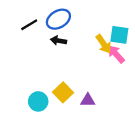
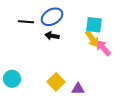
black line: (29, 25) -> (26, 22), turned 35
cyan square: (119, 35) -> (94, 25), moved
cyan circle: (38, 101) -> (12, 79), moved

